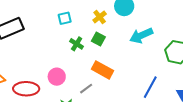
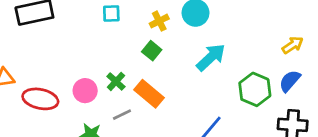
cyan arrow: (141, 35) -> (211, 57), turned 150
green cross: (77, 44) -> (116, 81), moved

